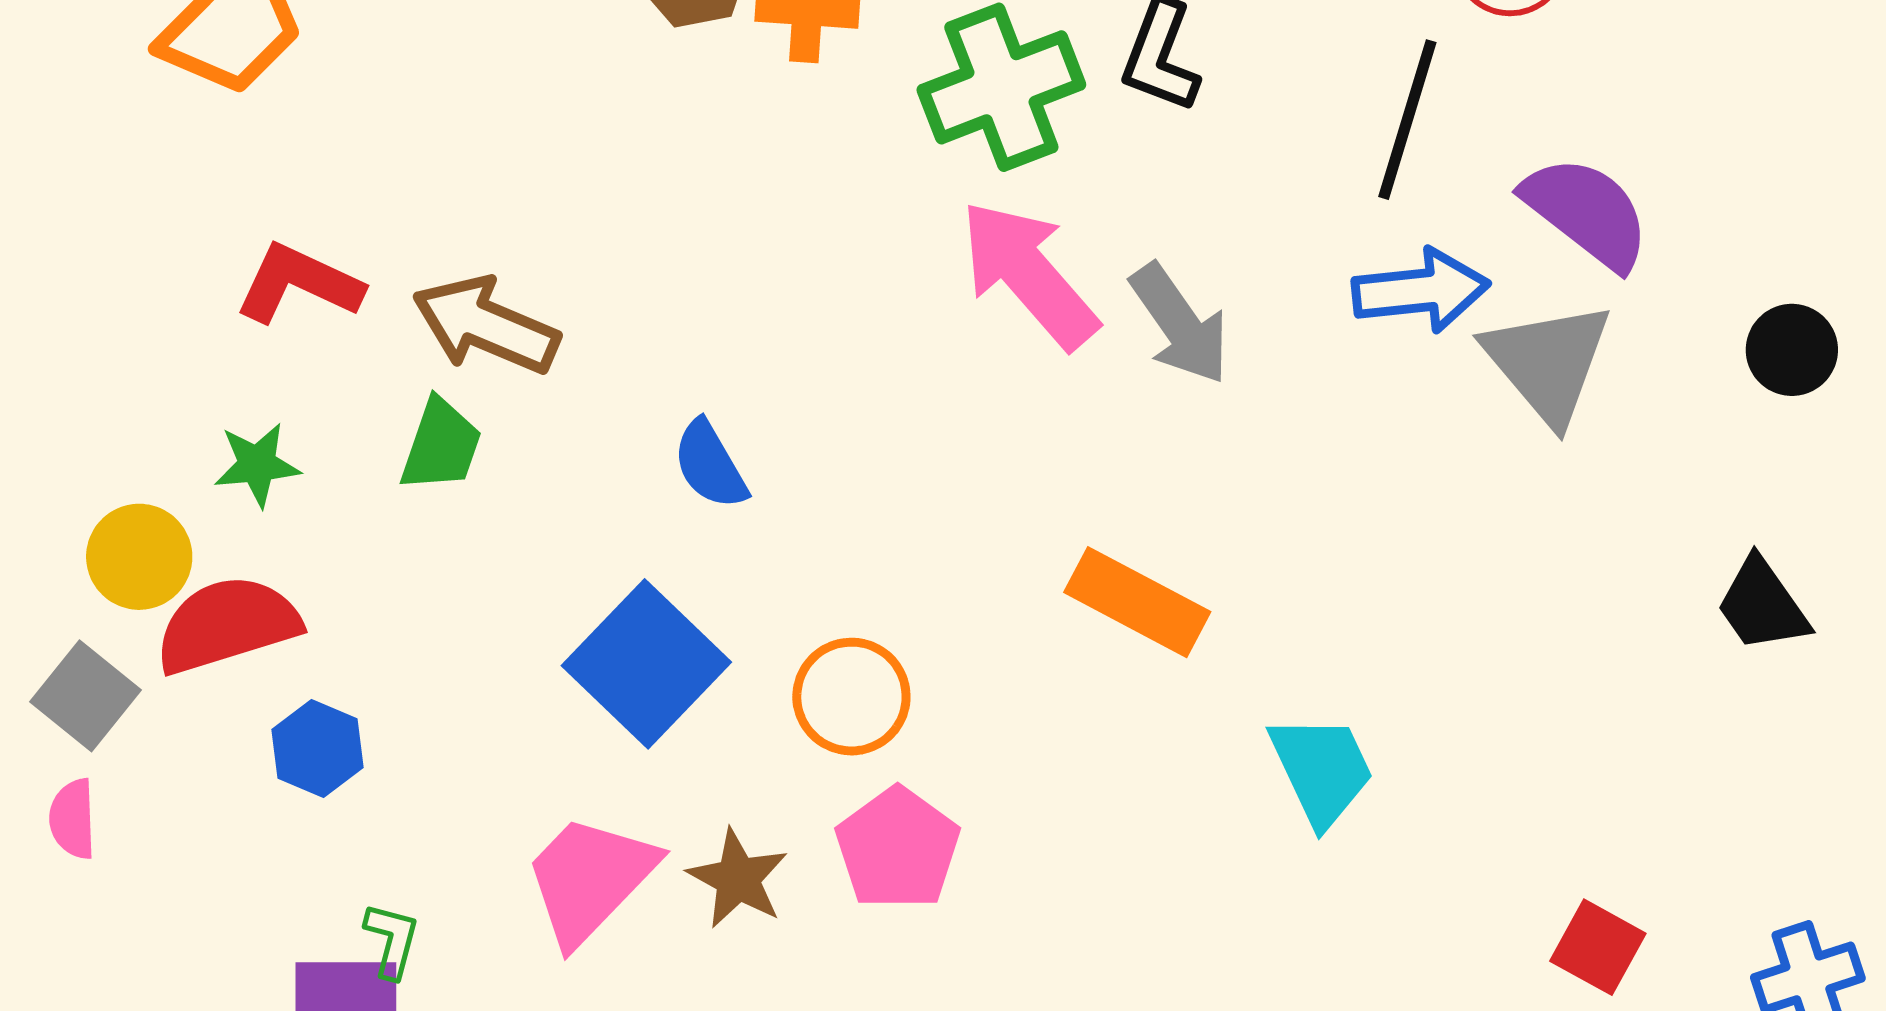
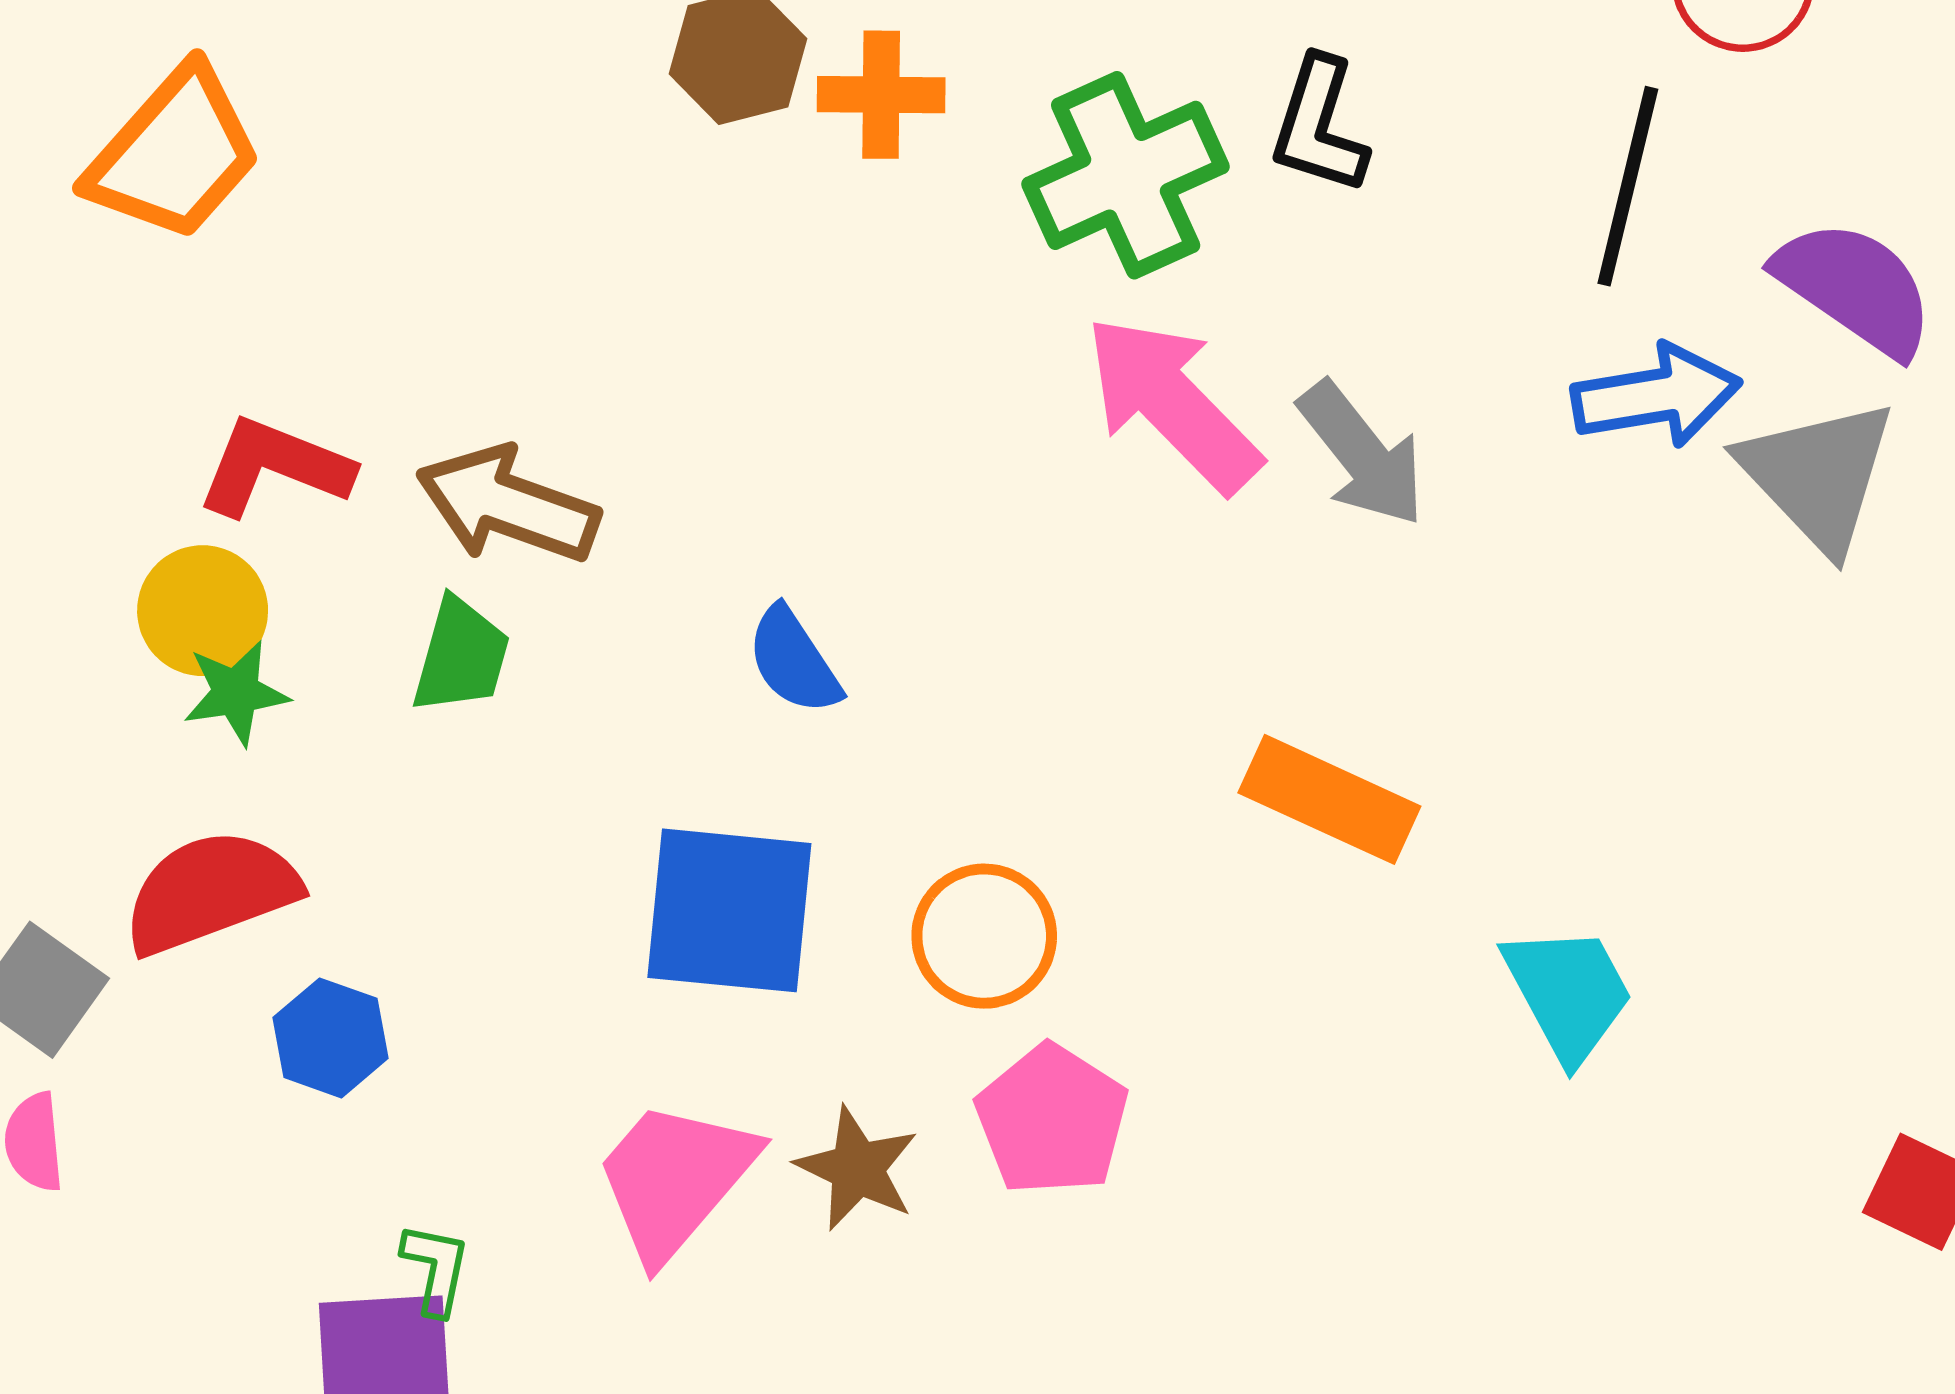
yellow circle: (139, 557) -> (203, 611), moved
blue square: (646, 664) -> (729, 910), turned -35

